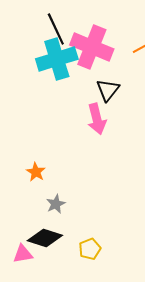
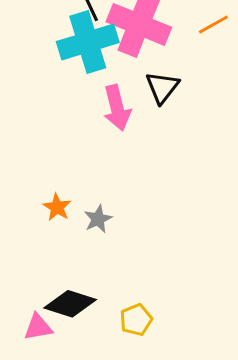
pink arrow: (97, 119) -> (117, 108), moved
gray star: (56, 204) -> (98, 219), moved

